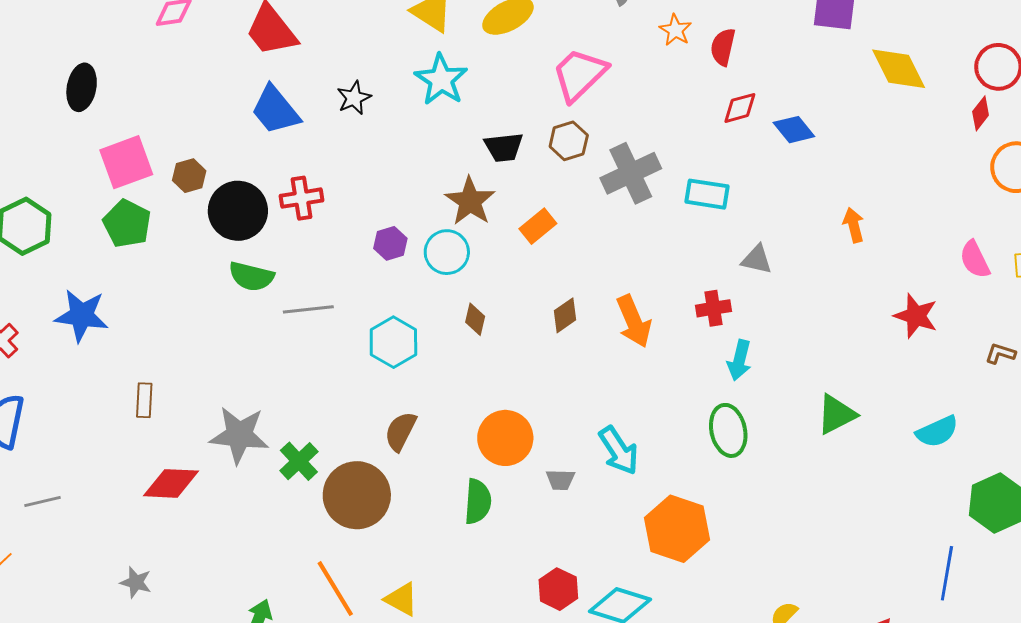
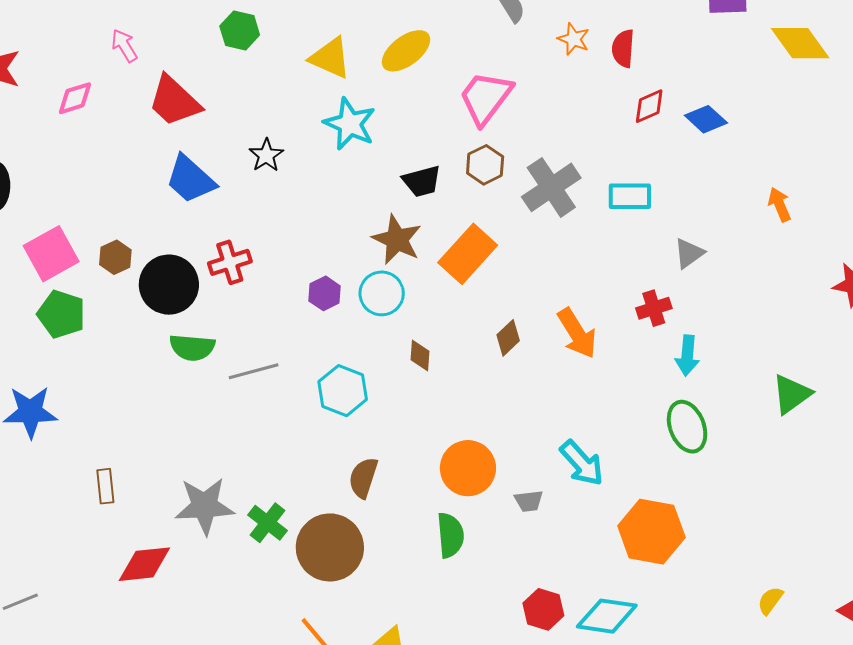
orange rectangle: (538, 226) -> (468, 254), size x1.6
gray triangle: (757, 259) -> (689, 253), turned -40

